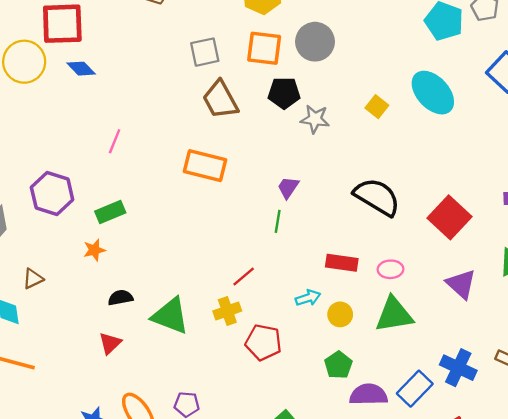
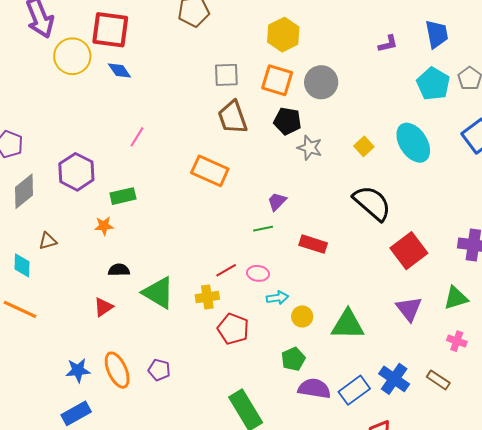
black semicircle: (377, 197) -> (372, 203), moved
green line: (278, 221) -> (263, 229), turned 60
red rectangle: (342, 263) -> (313, 244), moved
pink ellipse: (390, 269) -> (258, 273), moved

